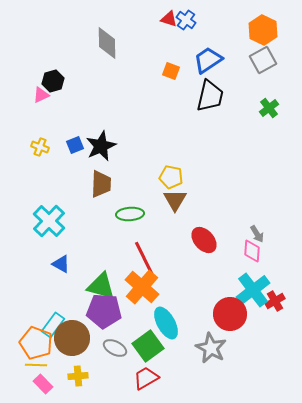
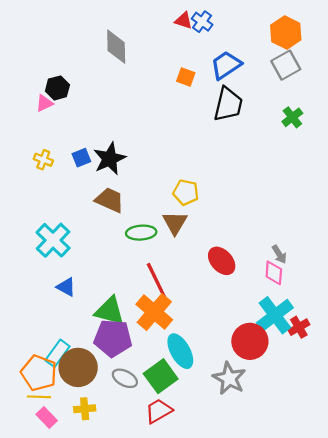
brown trapezoid: (101, 184) -> (110, 200), turned -68
brown triangle: (175, 200) -> (175, 223), moved

